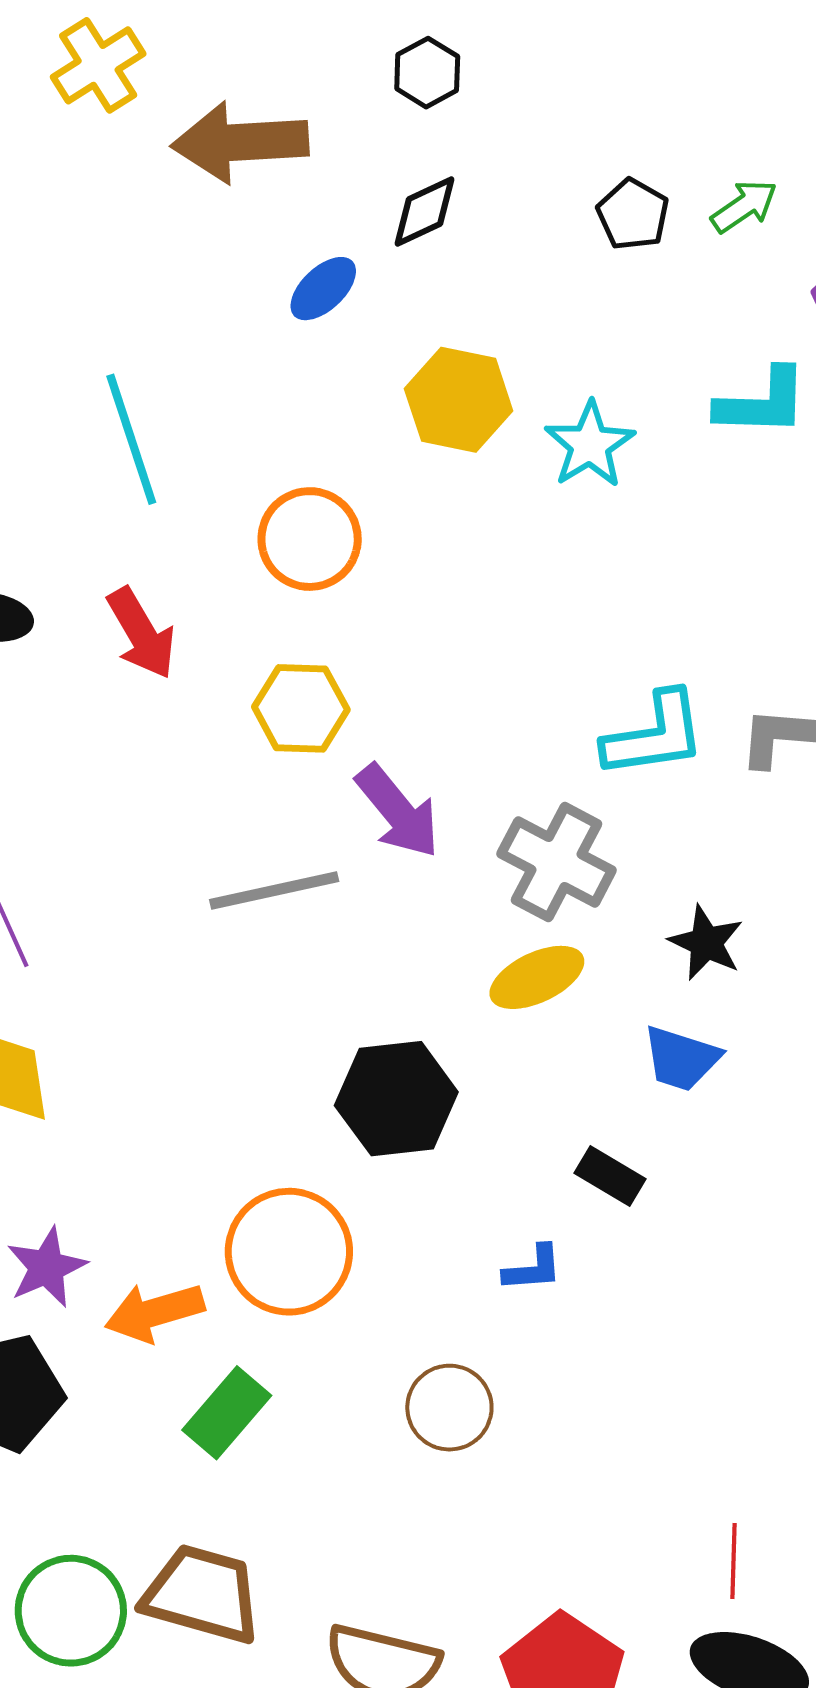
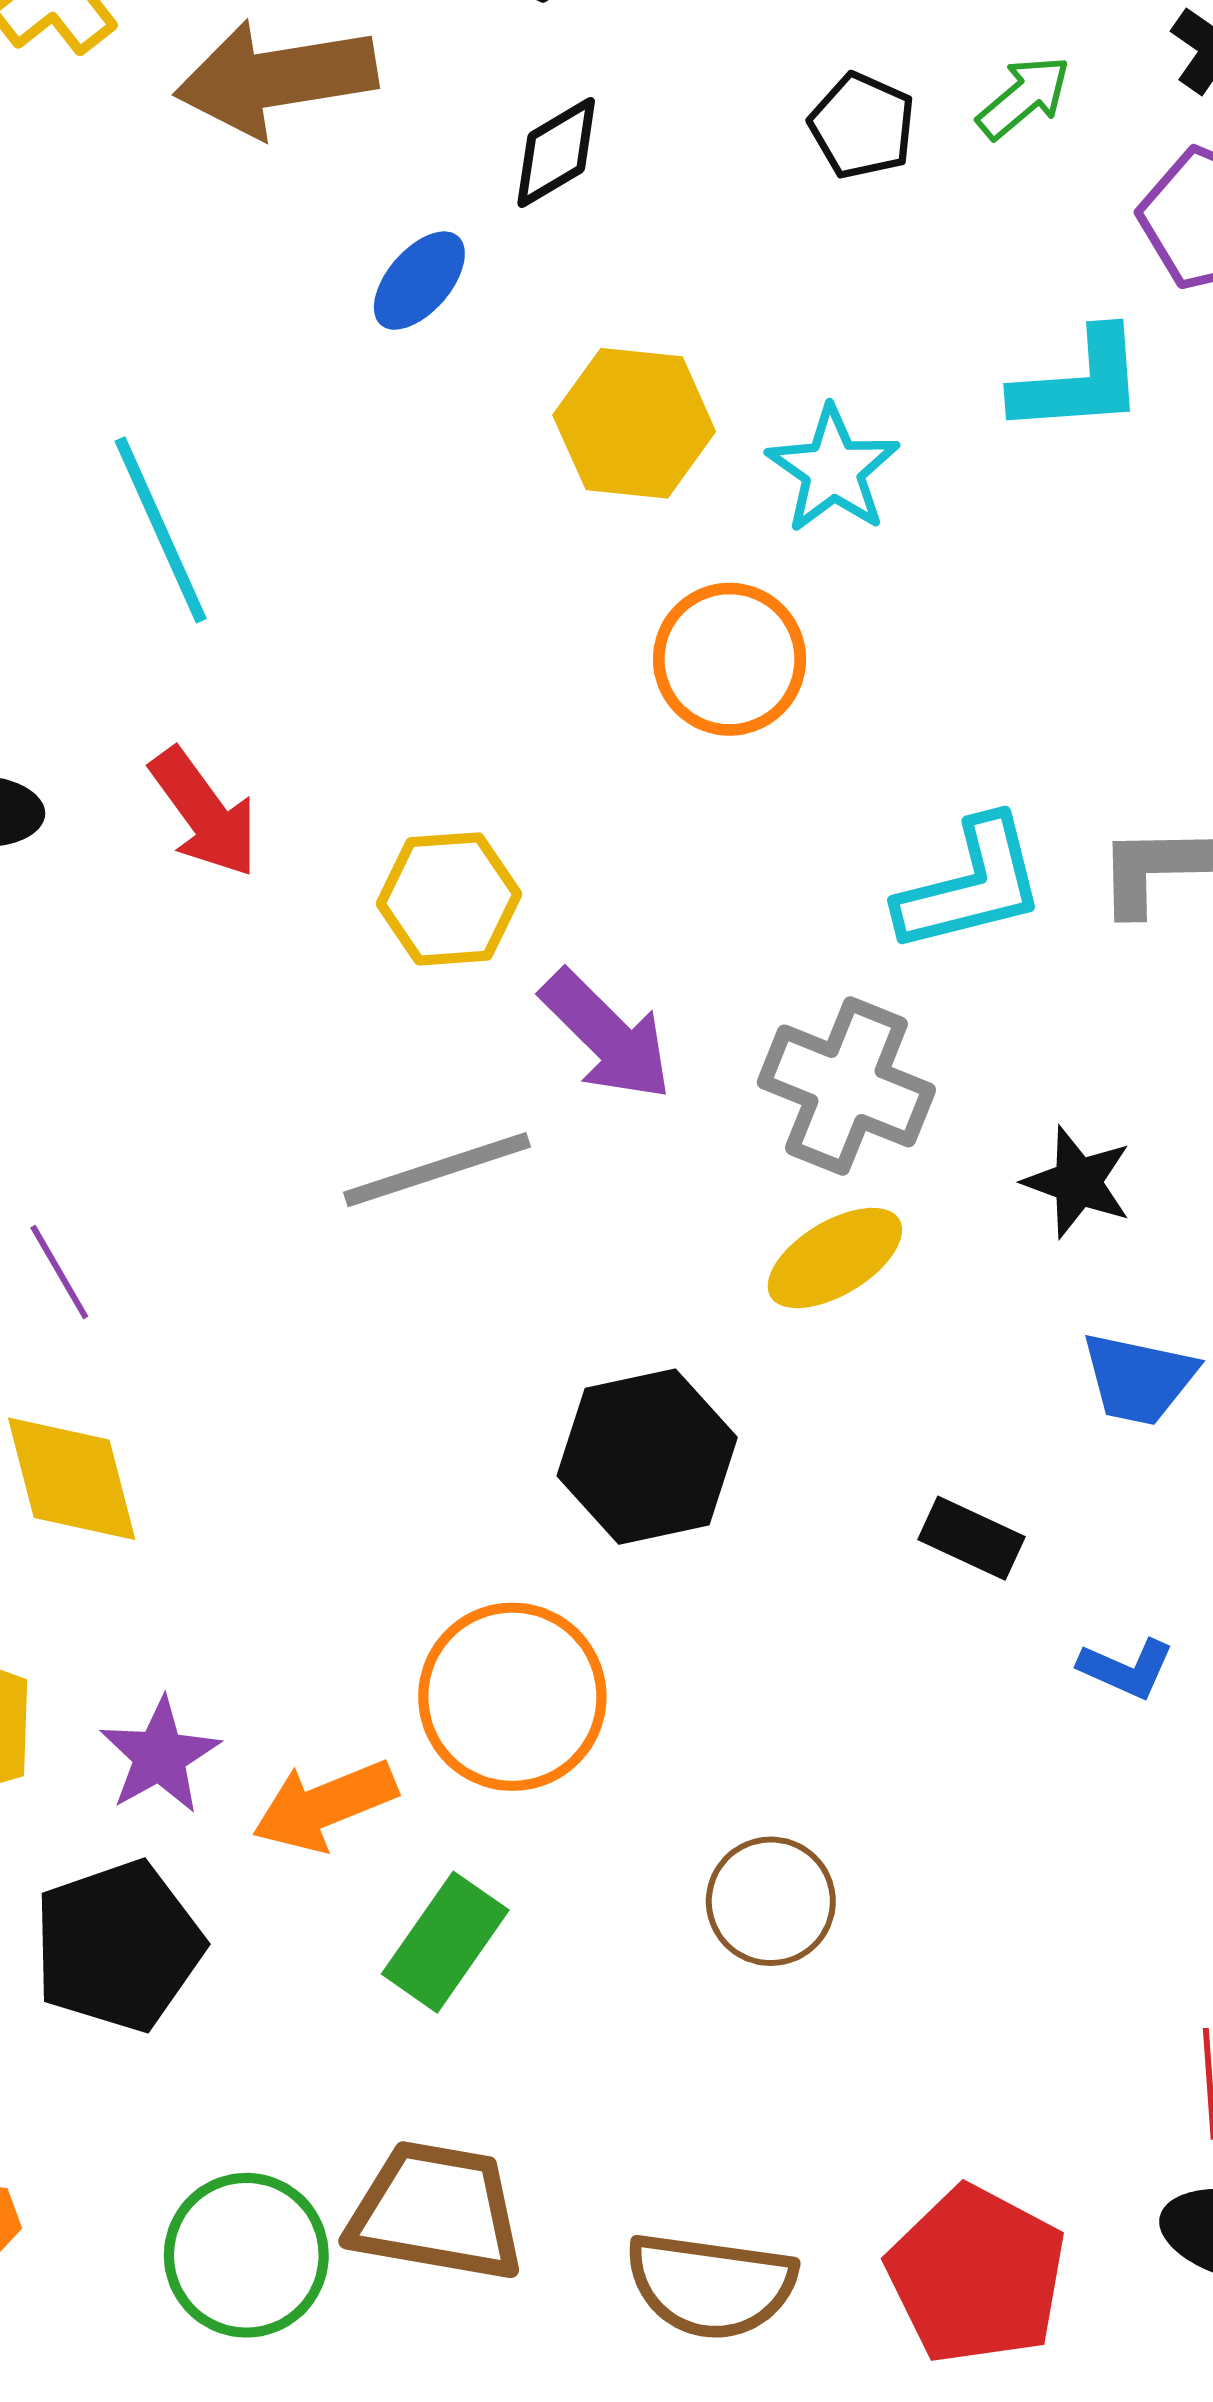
orange circle: (310, 539) -> (730, 659), moved
blue trapezoid: (681, 1058) -> (1139, 1379), moved
blue L-shape: (533, 1268) -> (1126, 1668), moved, turned 34

